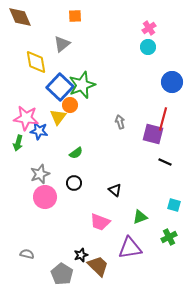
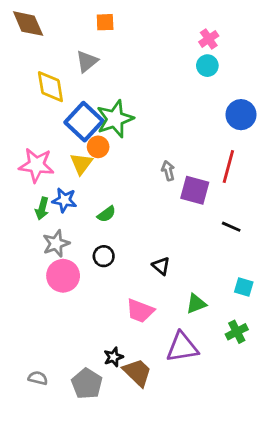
blue star: (39, 131) -> (64, 200), moved
purple square: (153, 134) -> (195, 190), moved
green arrow: (18, 143) -> (42, 208), moved
gray semicircle: (27, 254) -> (38, 378), moved

